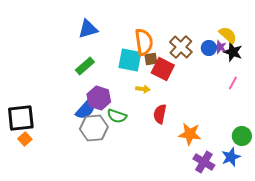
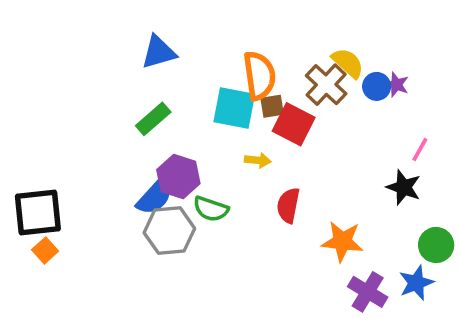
yellow semicircle: (228, 35) -> (348, 63), moved
black star: (233, 52) -> (404, 187), moved

